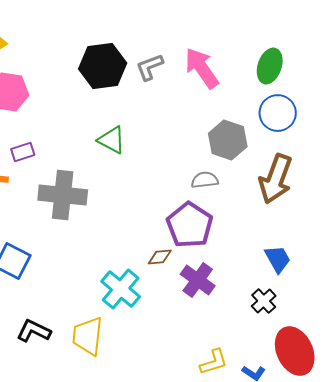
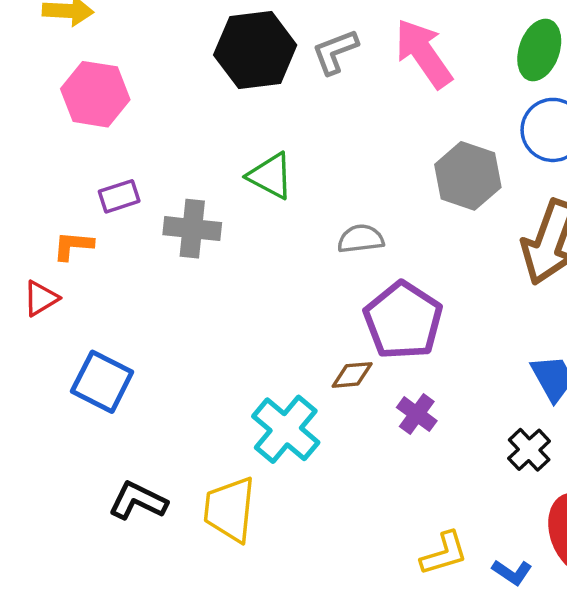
gray semicircle: (205, 180) -> (361, 239), moved
gray cross: (63, 195) -> (192, 229), moved, size x0.7
purple cross: (198, 280) -> (417, 414), size x0.7

